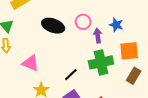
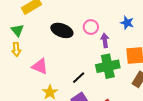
blue star: (116, 25) -> (127, 23), moved

